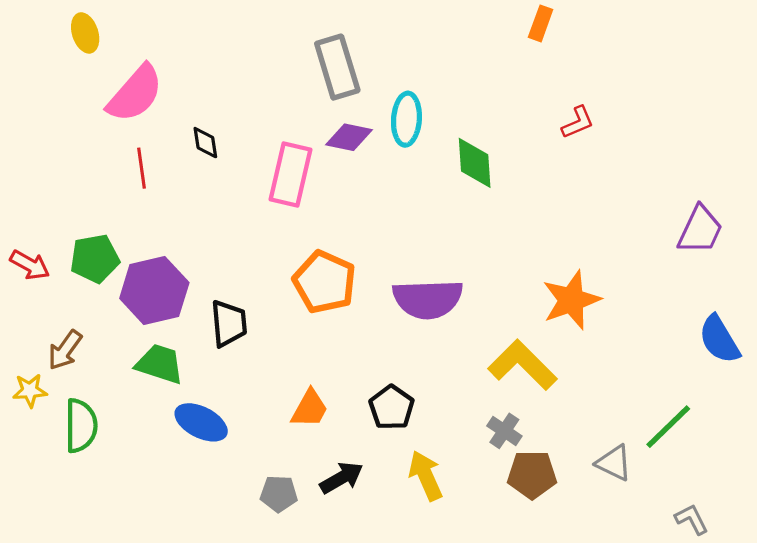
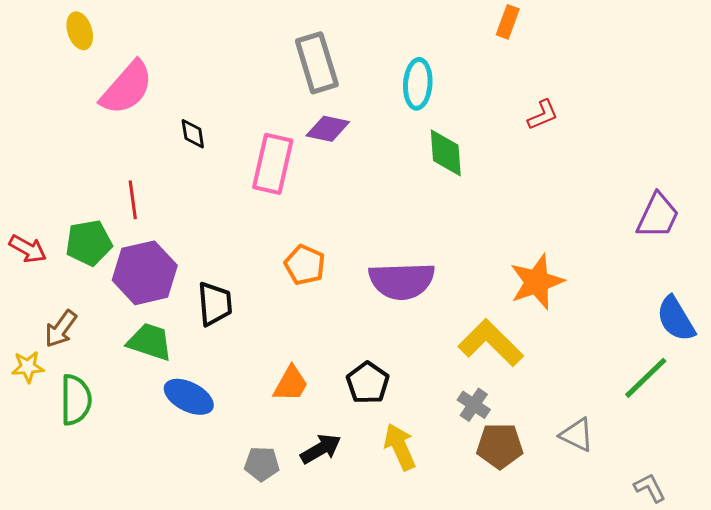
cyan ellipse: (406, 119) -> (418, 84), moved
red line: (142, 168) -> (133, 200), moved
orange pentagon: (325, 282) -> (305, 265), size x0.7
green line: (668, 427) -> (646, 378), moved

